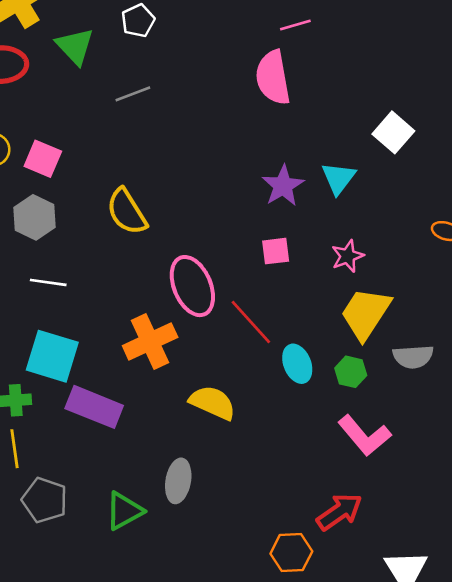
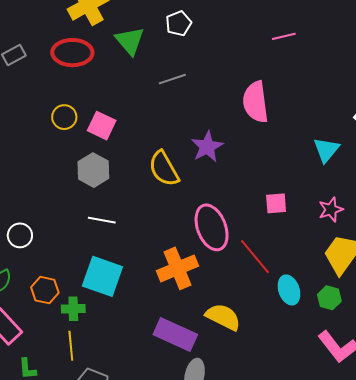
pink line: (295, 25) -> (284, 36), moved
pink semicircle: (273, 78) -> (256, 102), moved
purple star: (283, 186) -> (207, 147), moved
purple rectangle: (94, 407) -> (175, 334), moved

